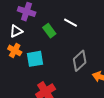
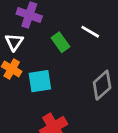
white triangle: (16, 31) -> (14, 42), turned -32

